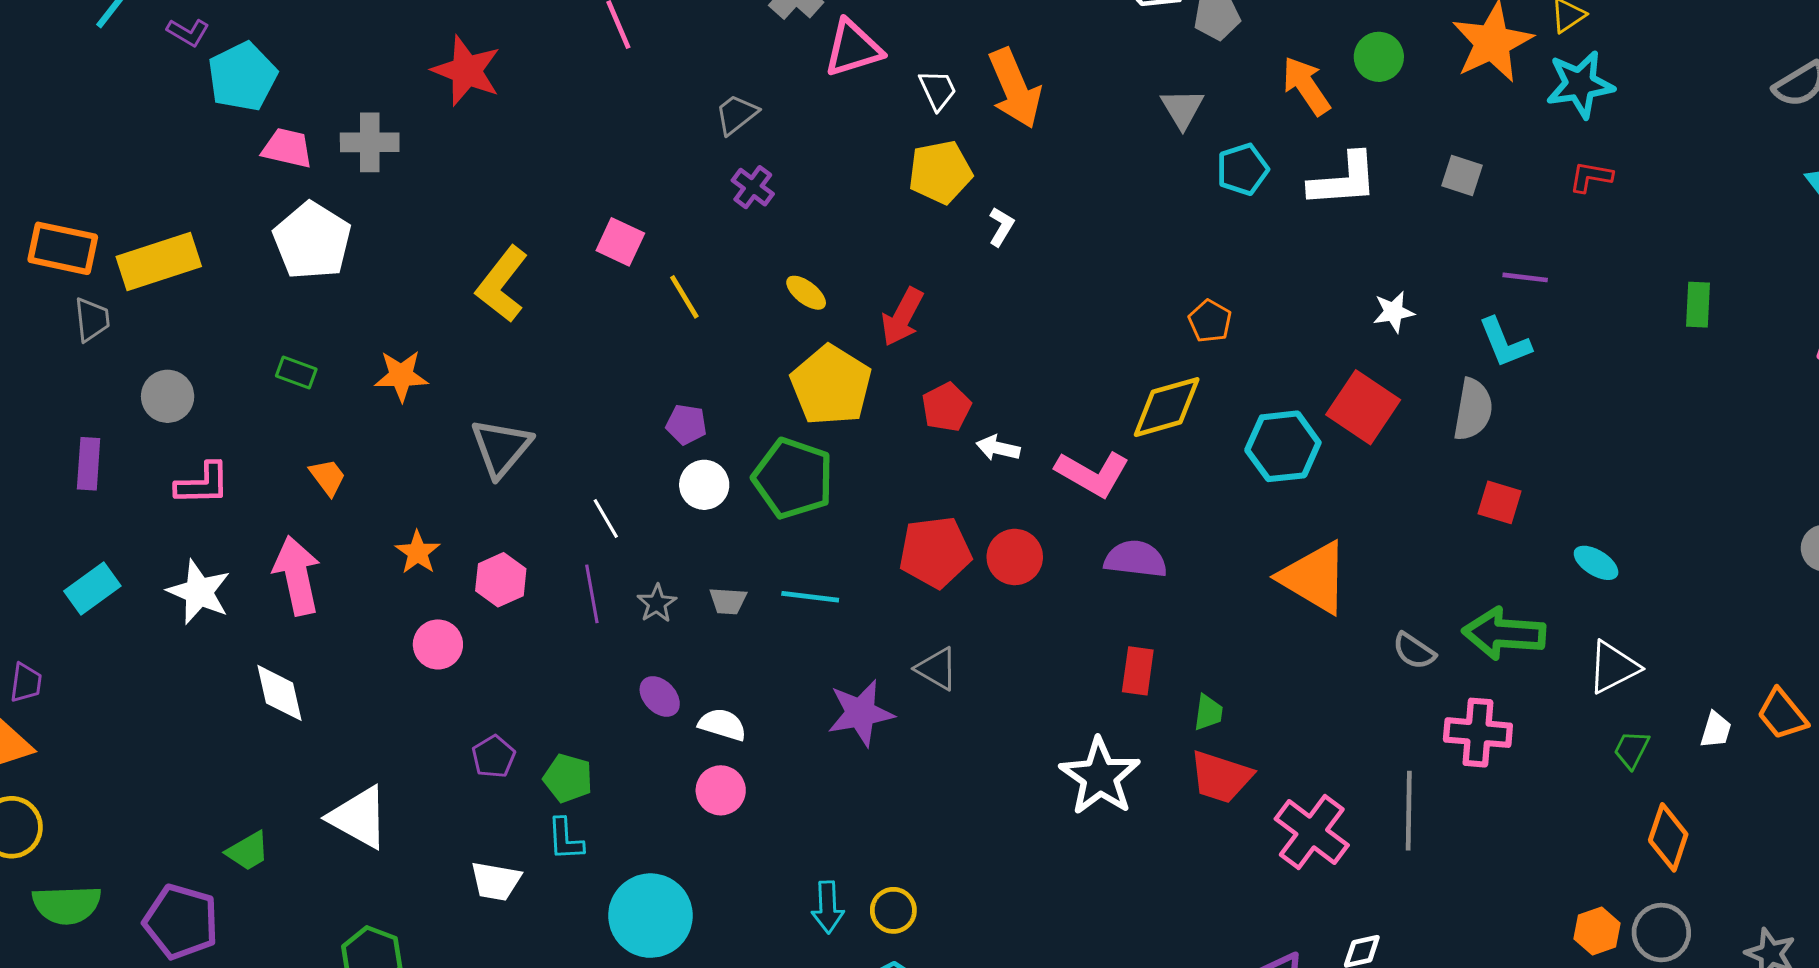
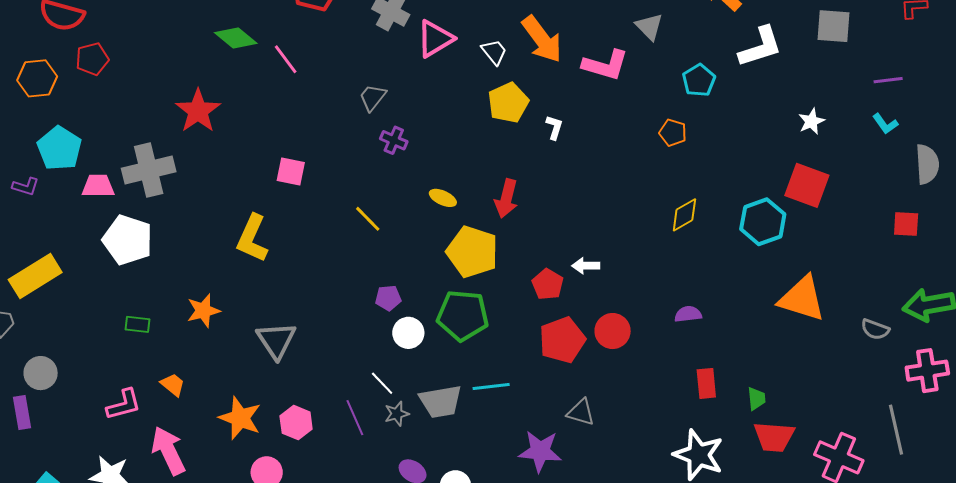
purple L-shape: (188, 32) -> (26, 186), moved
red star: (466, 71) -> (198, 111), turned 30
gray cross: (370, 142) -> (149, 170), size x1.4
cyan pentagon: (1243, 169) -> (699, 80), moved
gray square: (1462, 175) -> (833, 26), size x1.4
pink square: (620, 242) -> (291, 171), moved
orange pentagon: (1210, 321) -> (673, 133), moved
cyan L-shape: (1505, 343) -> (885, 124), size x0.7
gray circle: (168, 396) -> (41, 373), moved
red pentagon: (946, 407) -> (548, 284), moved
yellow diamond: (1167, 407) -> (684, 215), size x0.7
gray semicircle: (1473, 410) -> (927, 164), moved
pink L-shape: (1092, 474) -> (605, 65), moved
pink L-shape: (203, 484) -> (124, 405), moved
white line: (606, 519) -> (382, 383), moved
orange star: (418, 552) -> (240, 418), size x1.5
purple semicircle: (1136, 559) -> (688, 314), size x0.7
gray trapezoid: (728, 601) -> (441, 402), size x1.8
gray star: (657, 603) -> (397, 414), turned 30
purple star: (861, 713) -> (540, 451), turned 30

